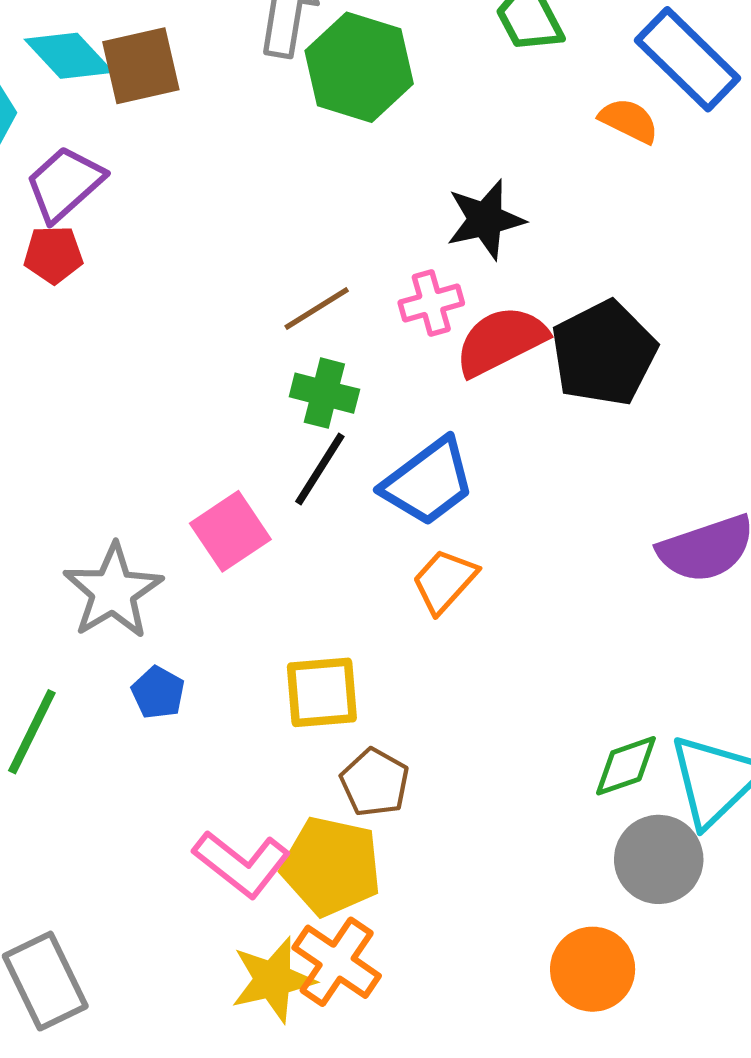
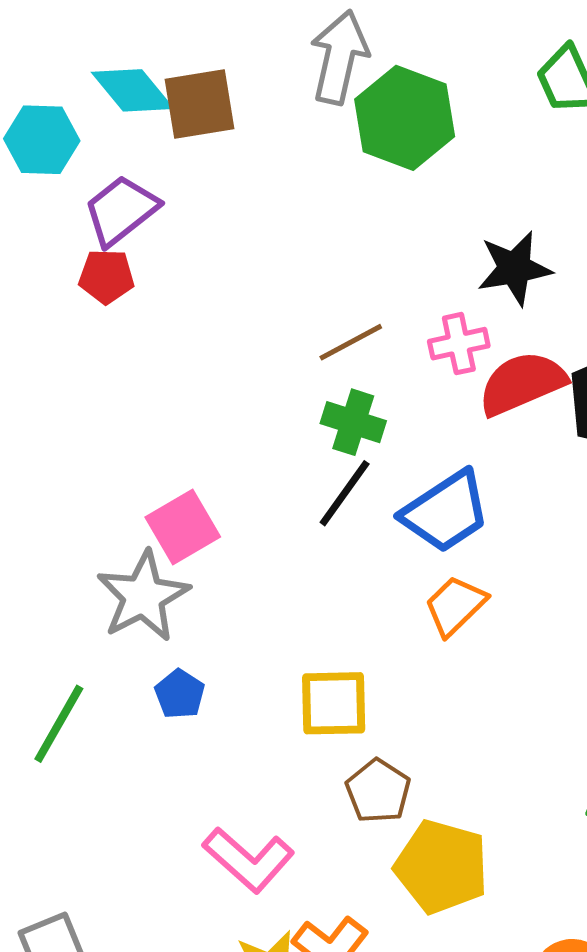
pink square: (230, 531) -> (183, 527), moved
yellow pentagon: (331, 866) -> (442, 867), moved

